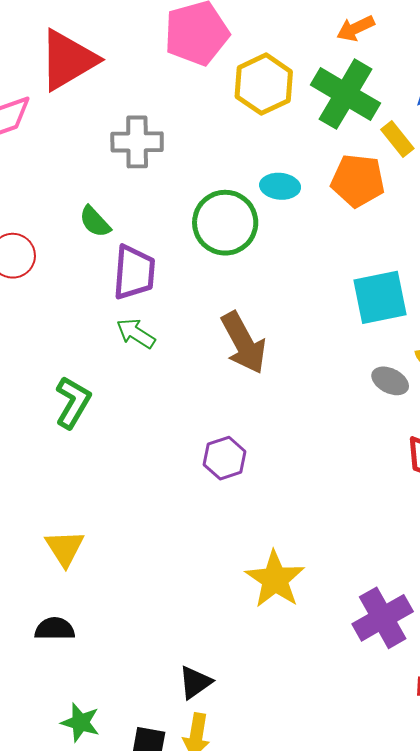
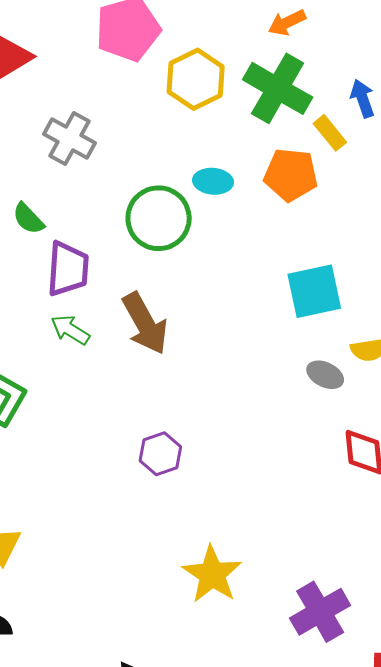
gray cross: (137, 142) -> (70, 138), turned 30
brown arrow: (244, 343) -> (145, 323), moved

